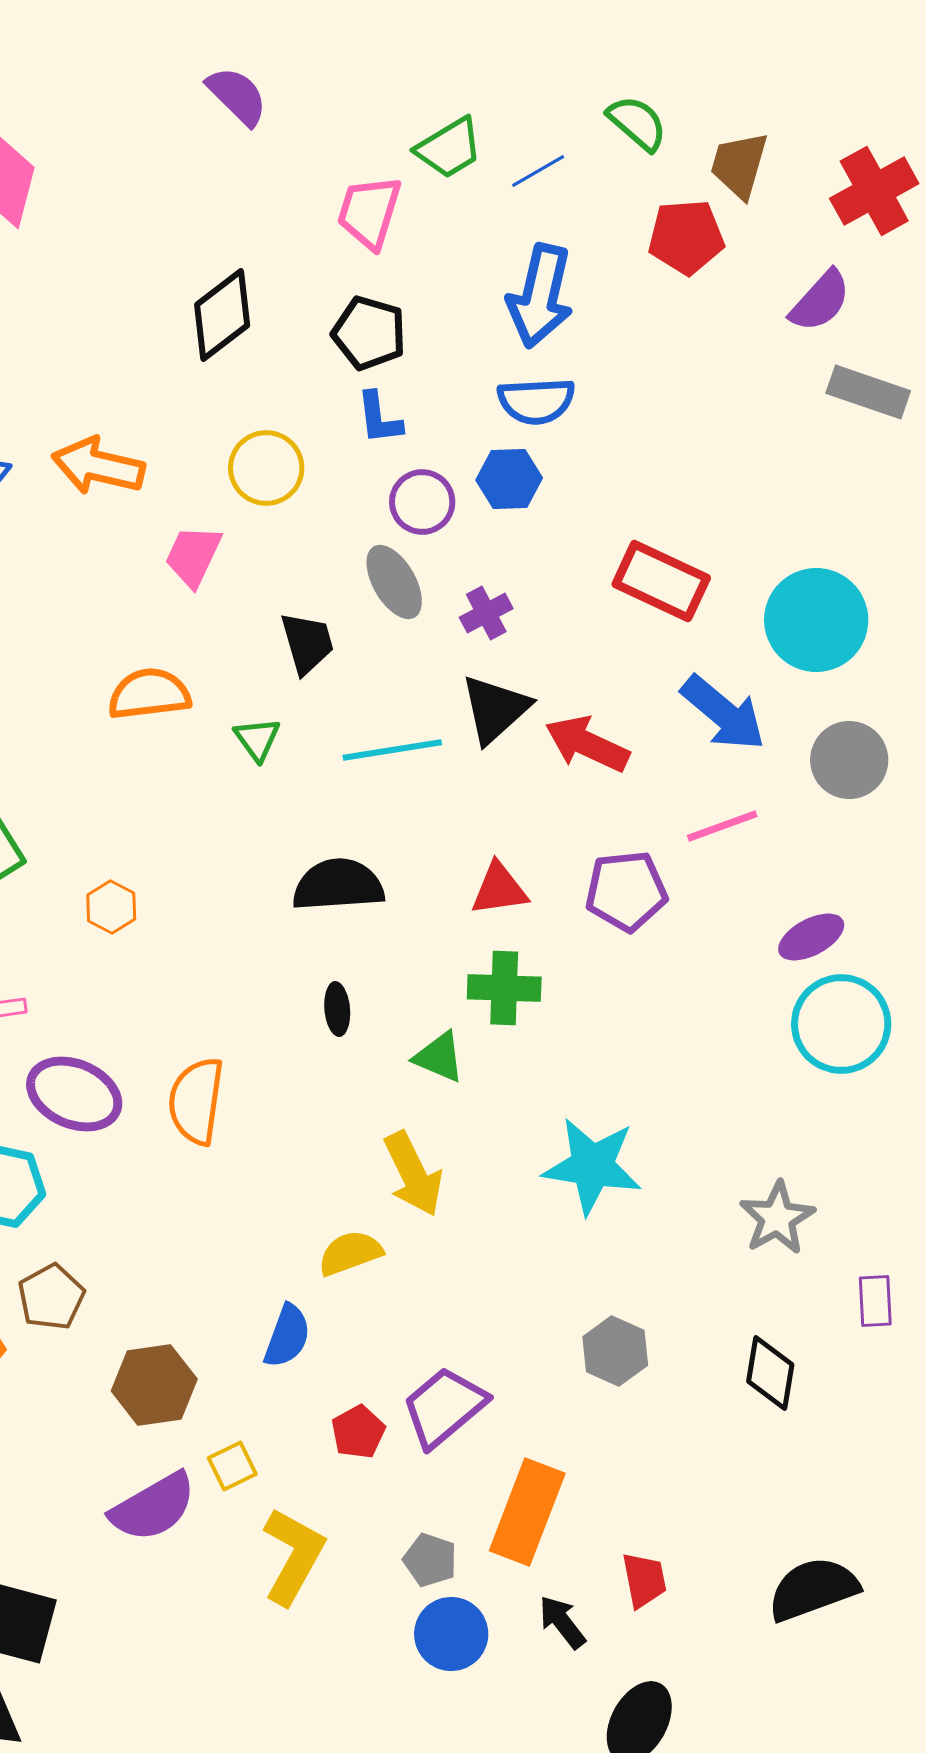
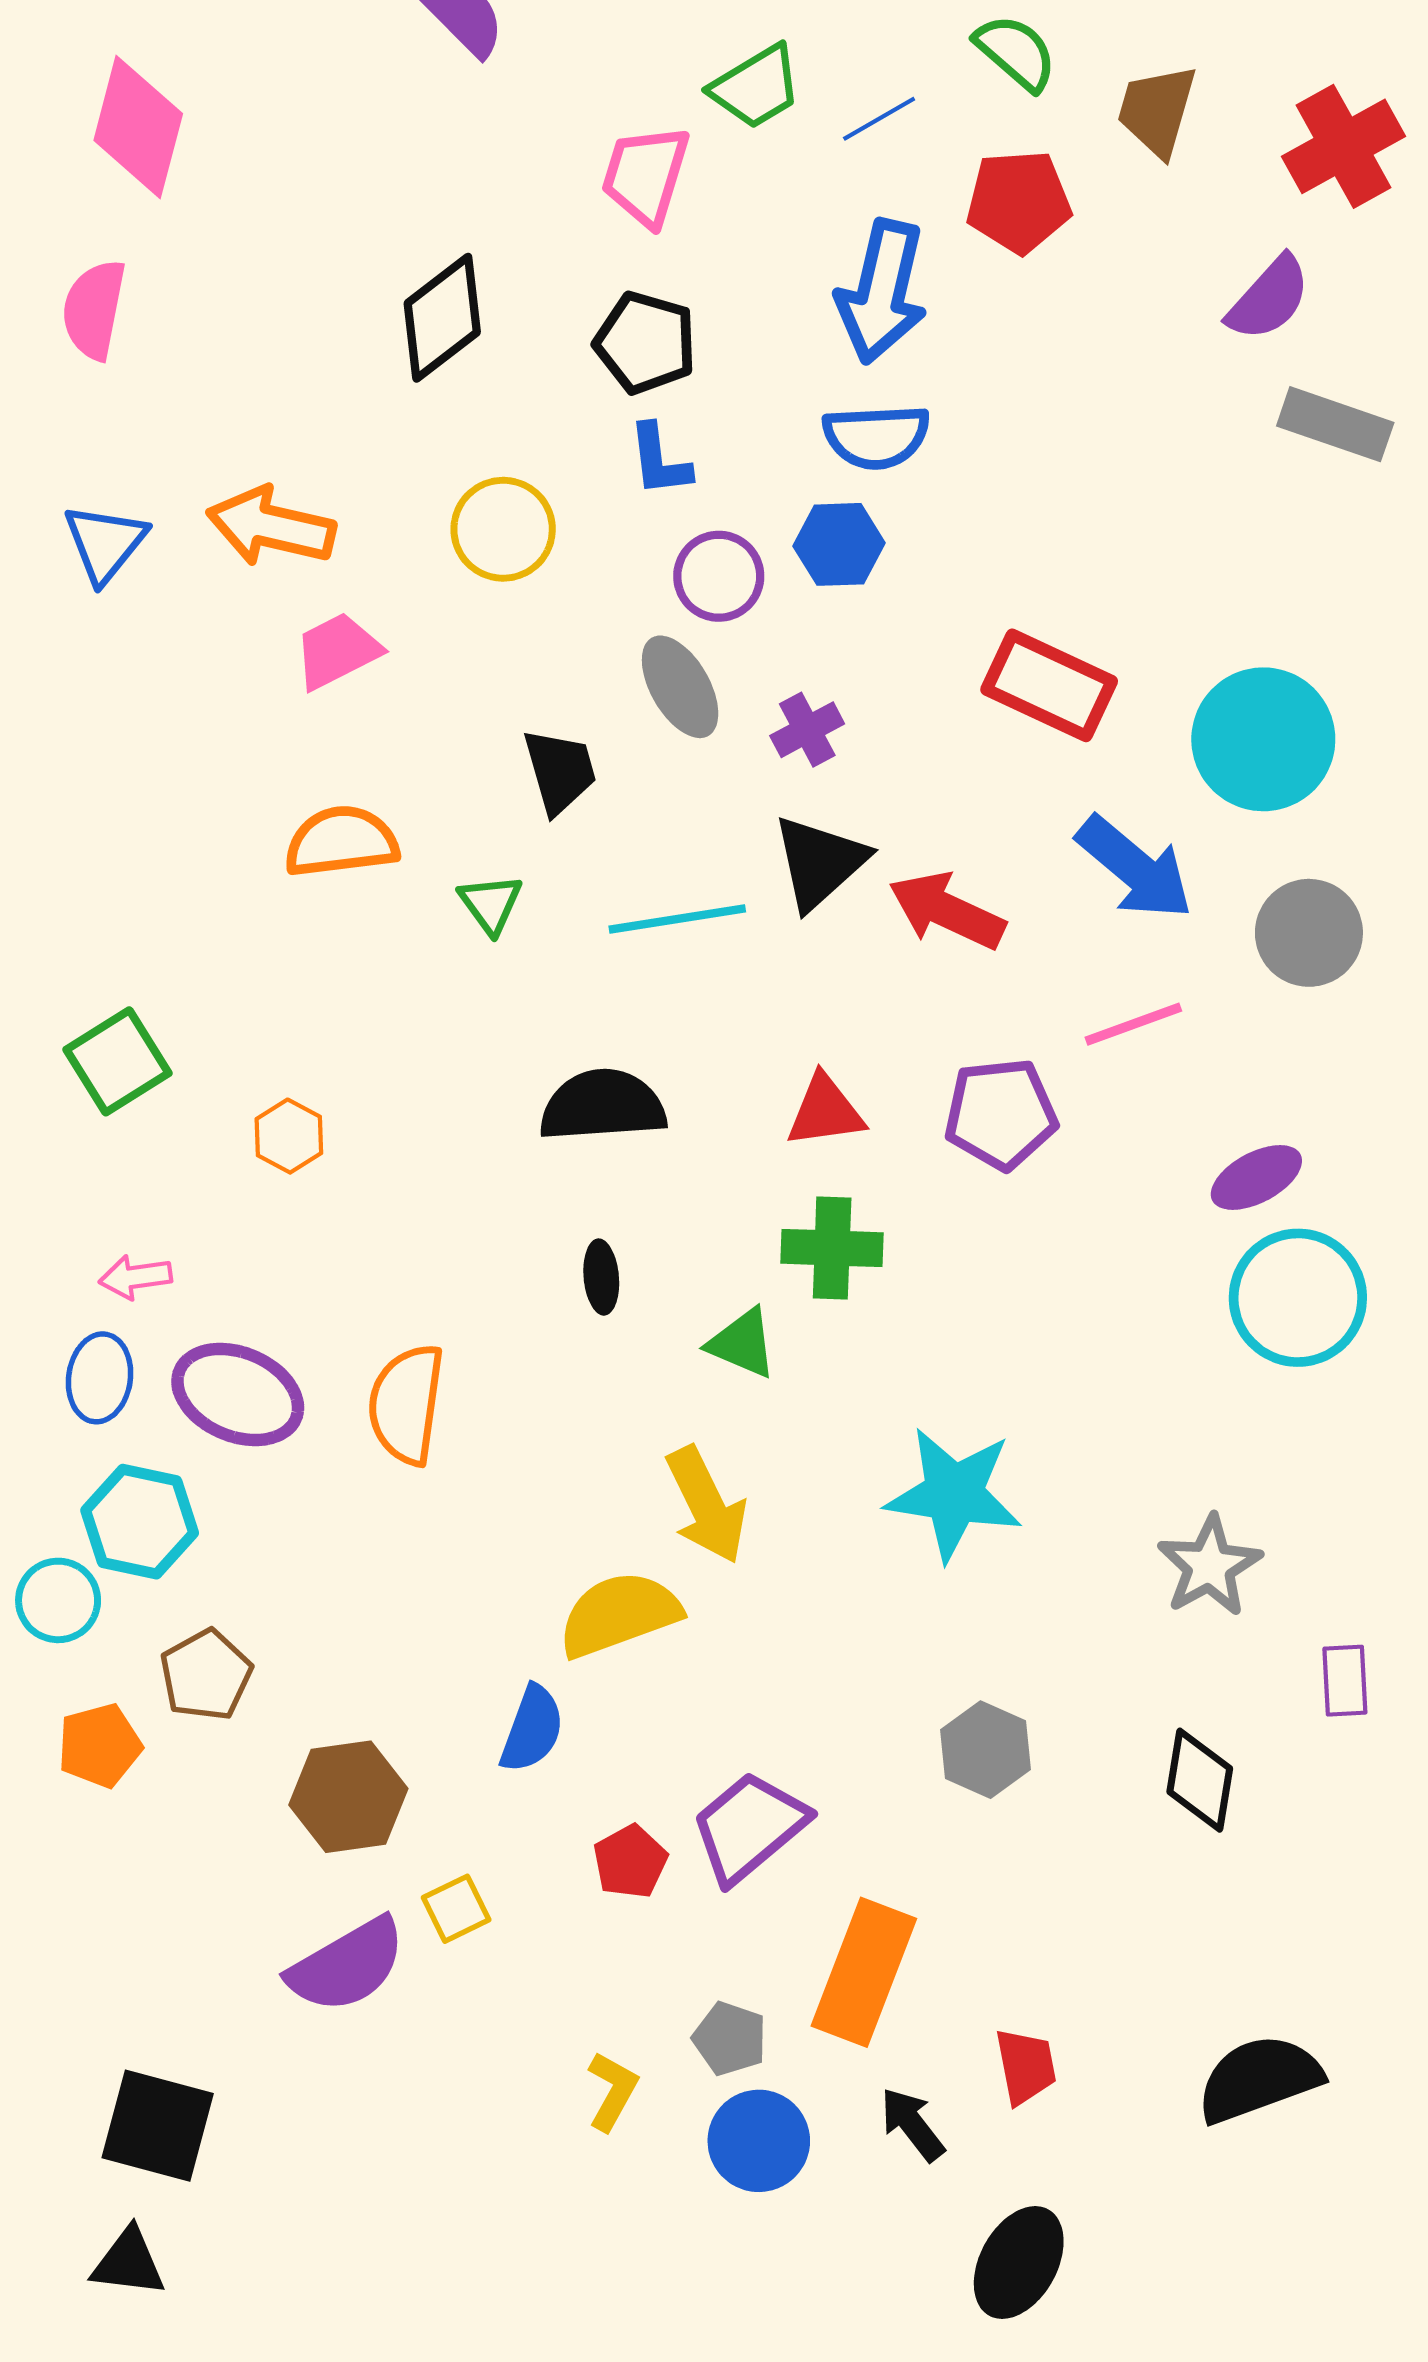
red pentagon: (686, 237) -> (1019, 202), moved
pink trapezoid: (193, 556) -> (337, 651), moved, turned 38
yellow semicircle: (350, 1253) -> (619, 1614), size x1.4
yellow L-shape: (293, 1556) -> (612, 2091), moved, size x0.6

